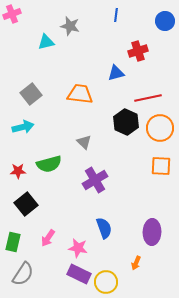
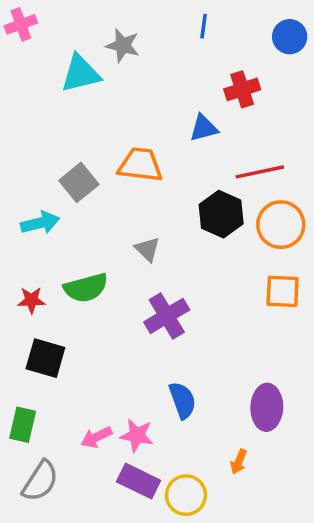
cyan triangle: (46, 42) -> (81, 74), size x1.4
gray square: (31, 94) -> (79, 182), moved
black square: (26, 204) -> (45, 358), turned -35
pink arrow: (48, 238) -> (96, 437), moved, turned 30

